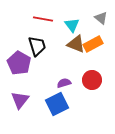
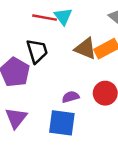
cyan triangle: (72, 25) -> (63, 16), moved
blue square: (57, 104) -> (62, 123), turned 35

